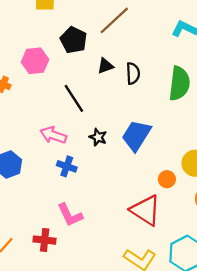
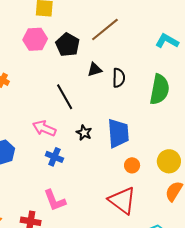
pink hexagon: (35, 61) -> (35, 39), moved
blue trapezoid: (136, 135) -> (118, 133), turned 140
orange circle: (167, 179) -> (132, 165), moved

